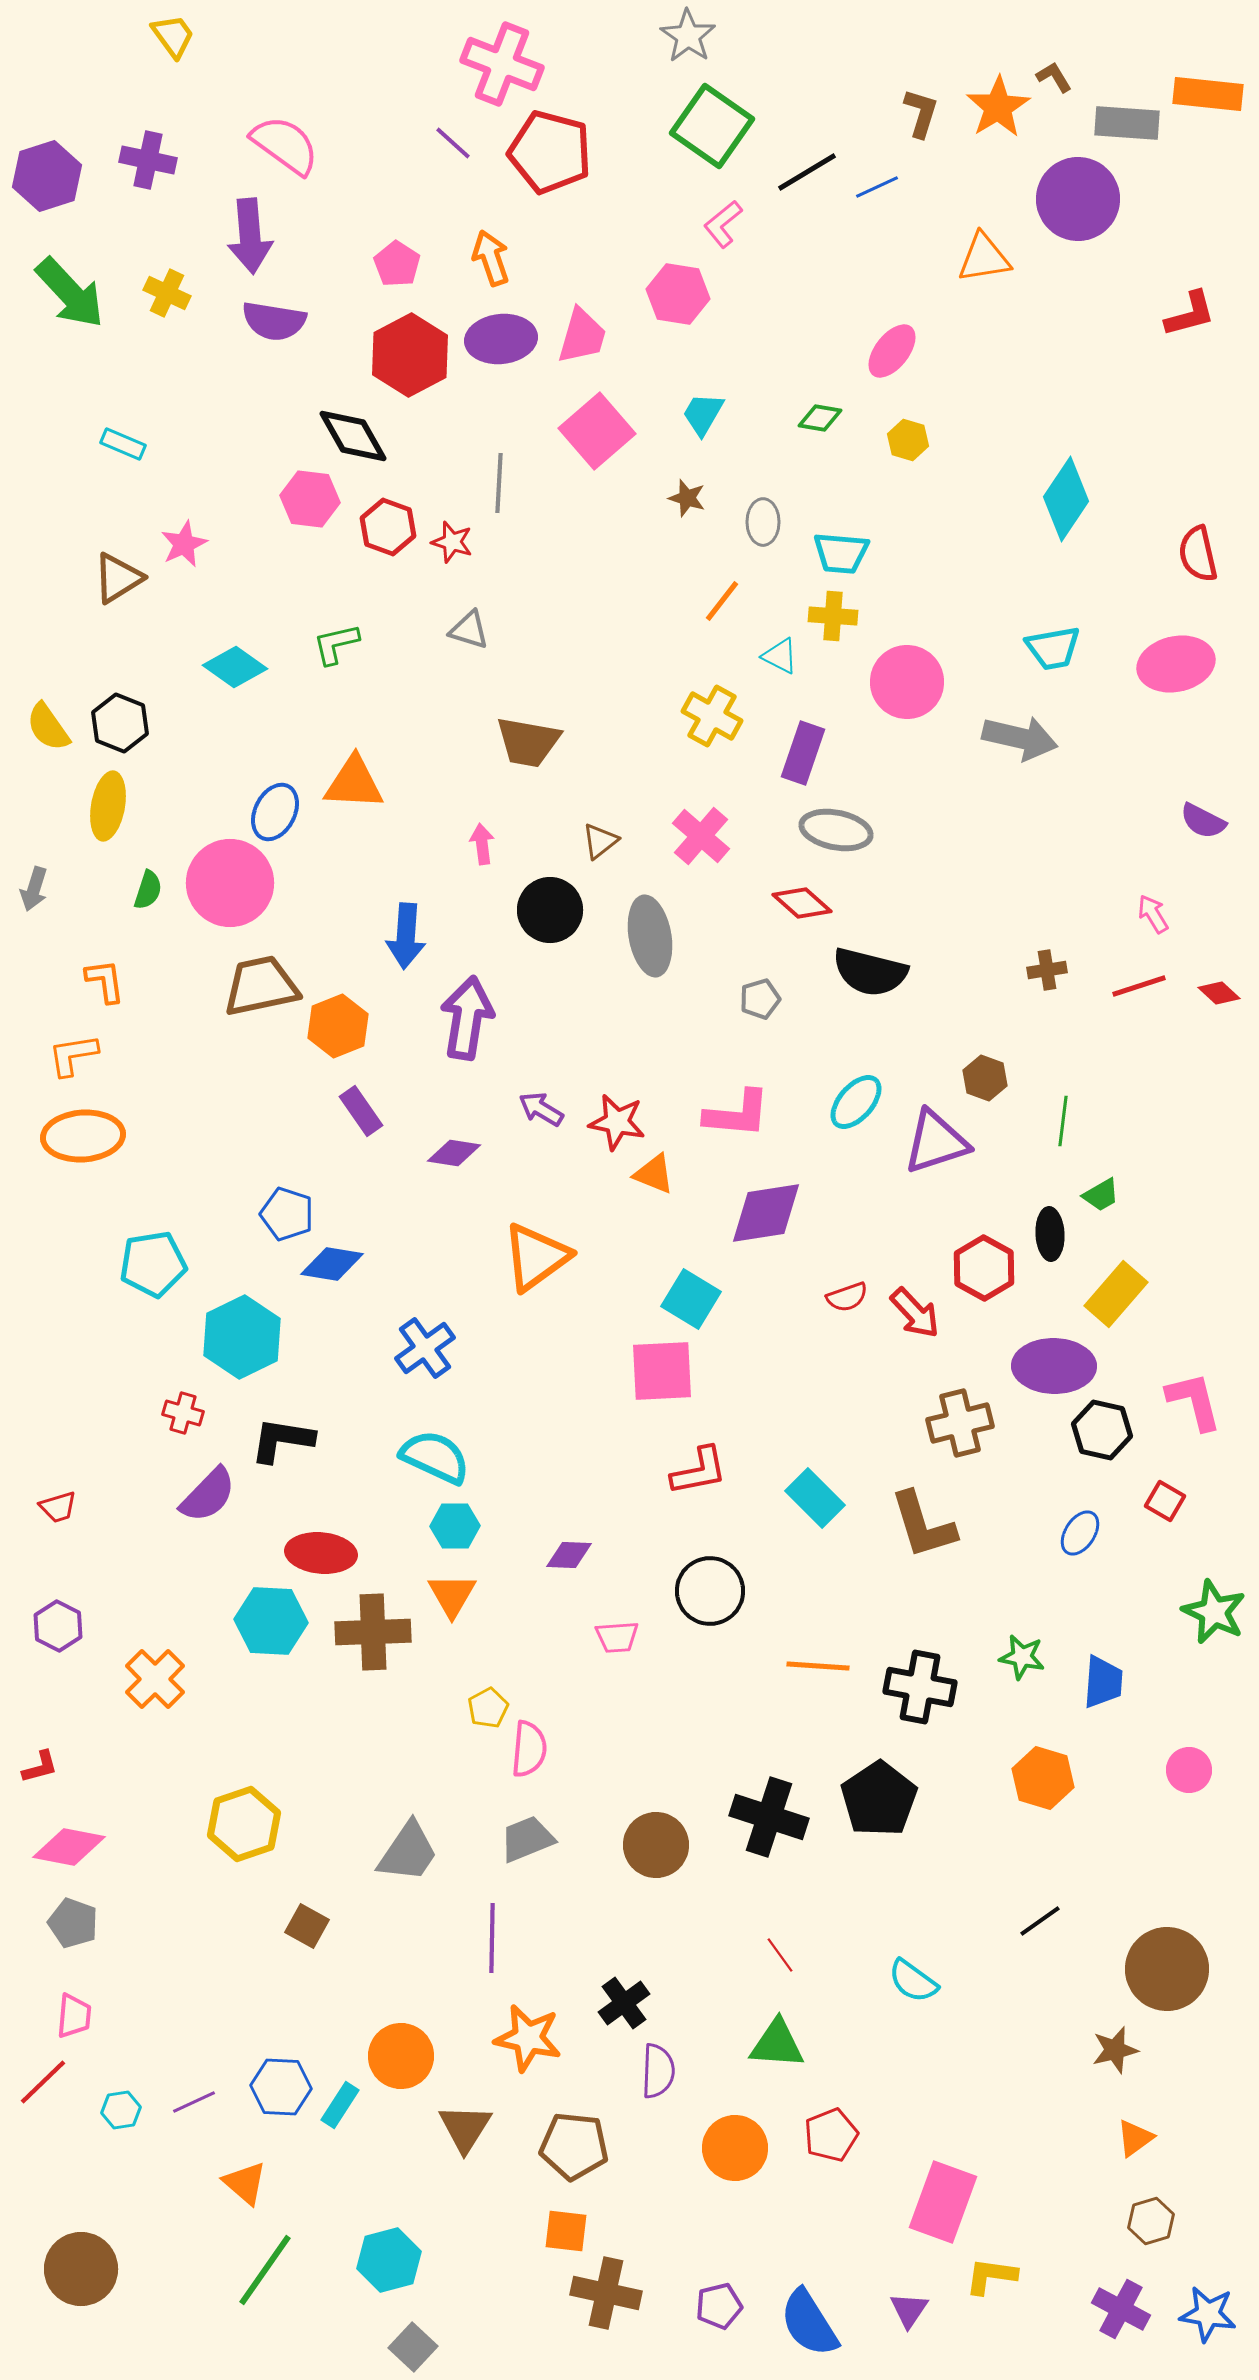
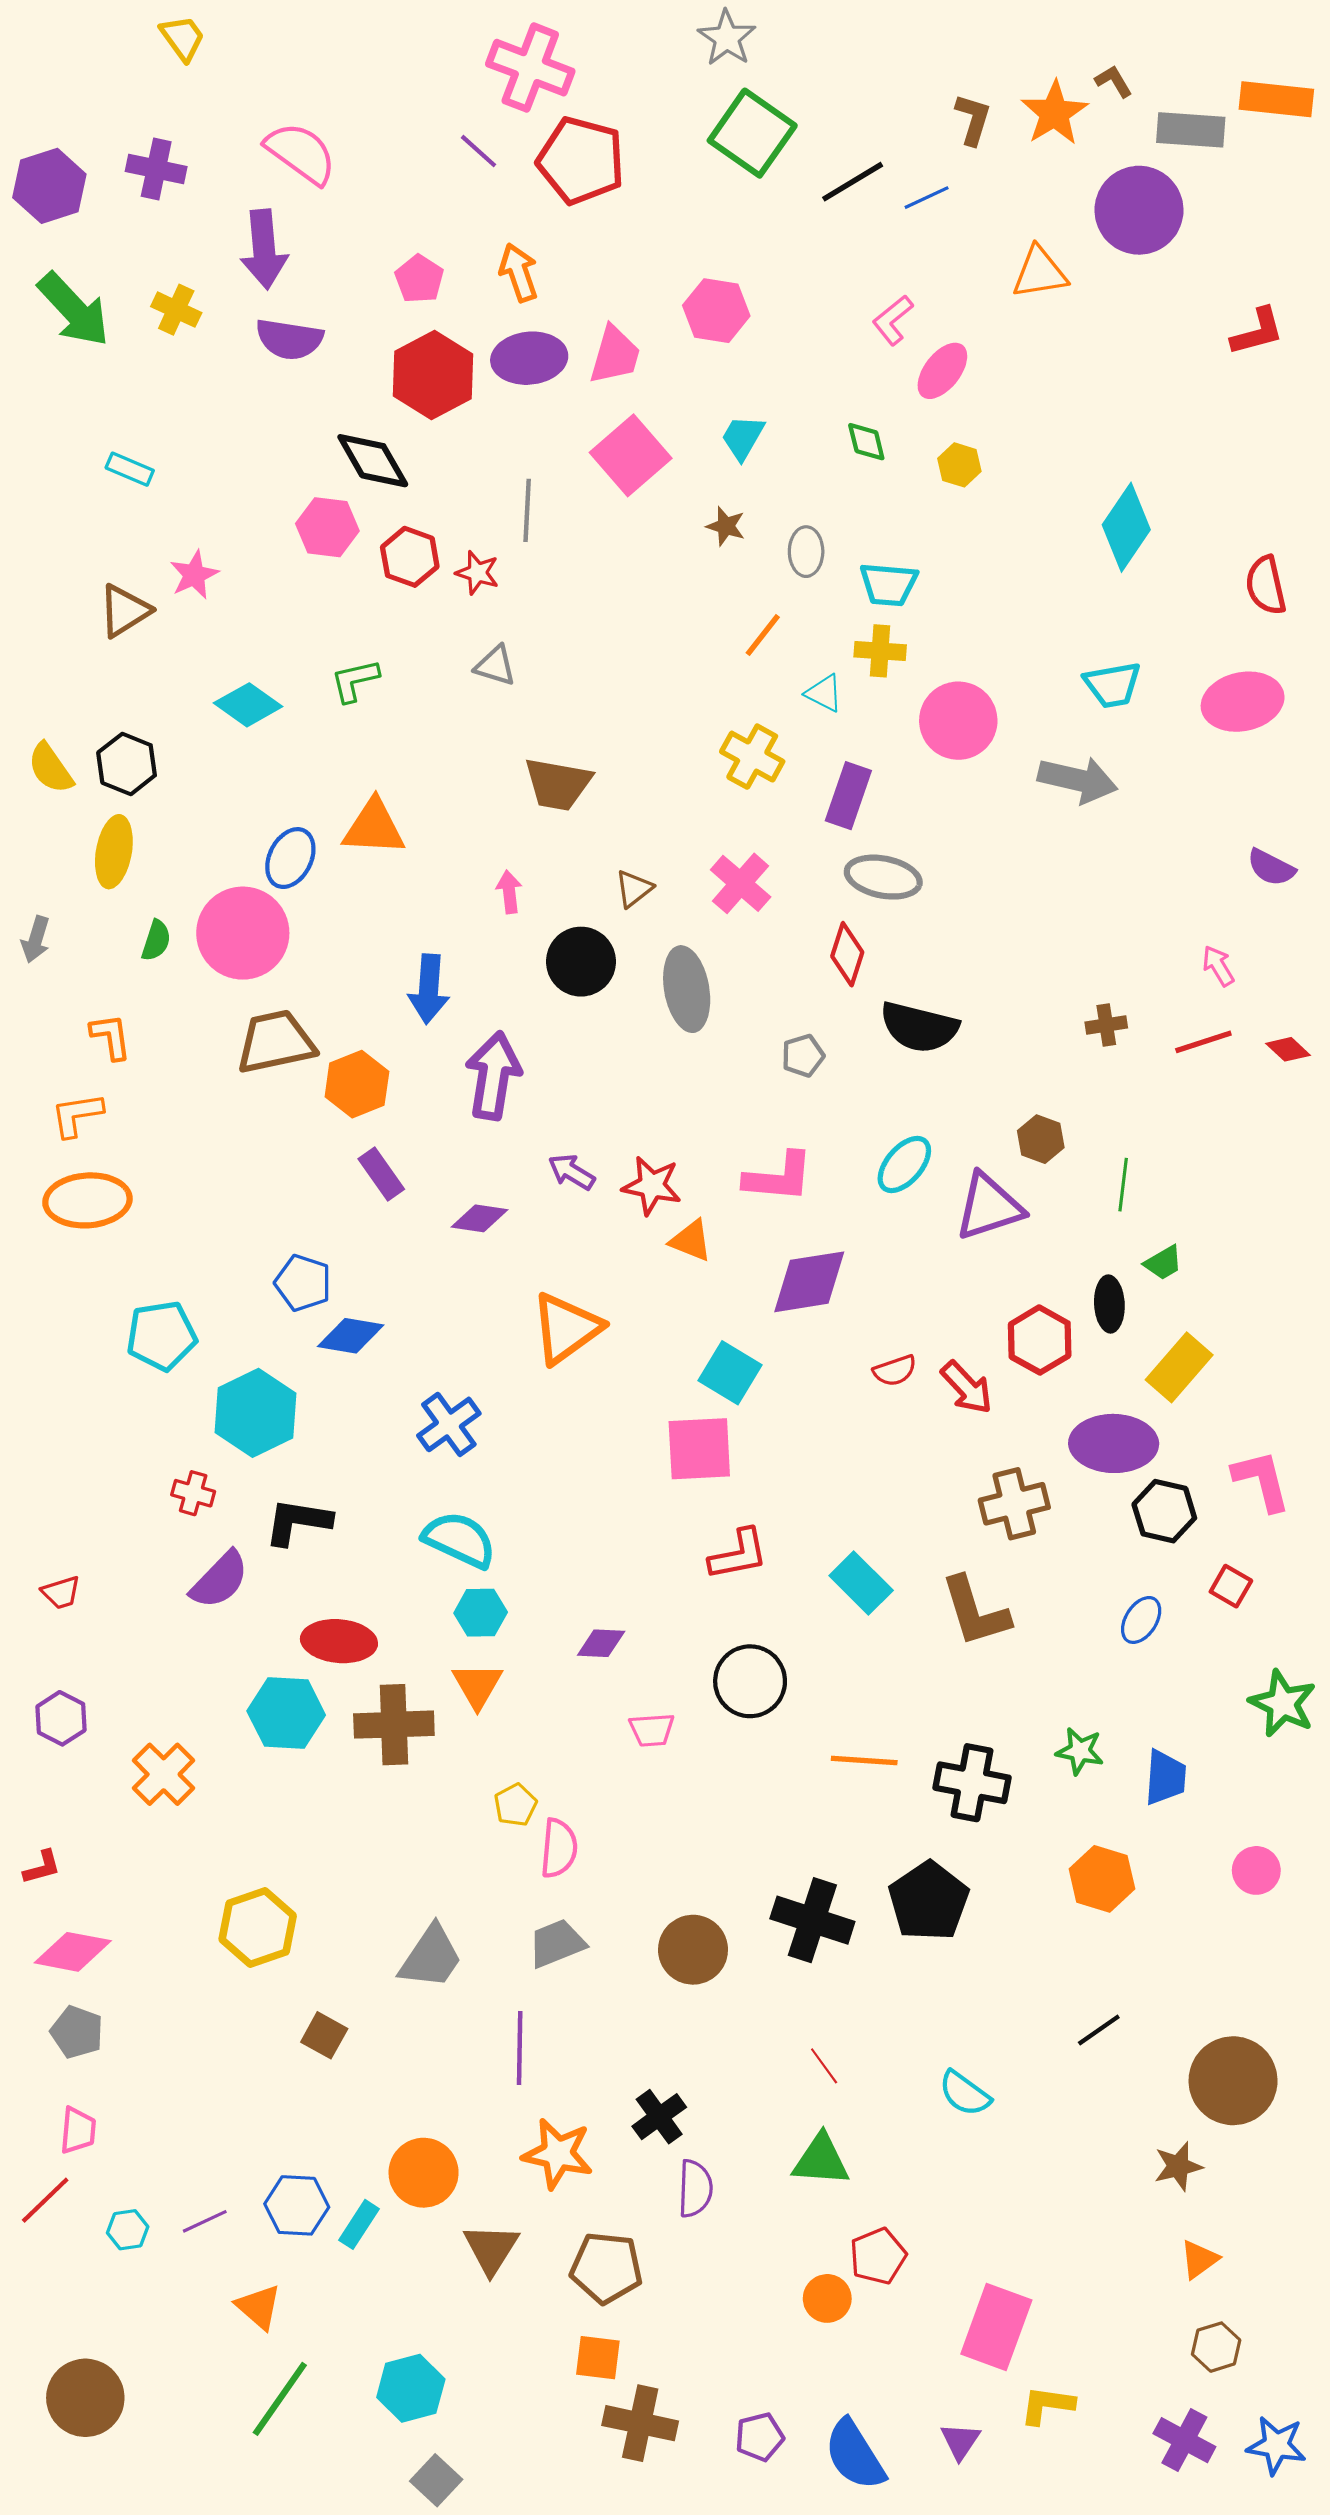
pink L-shape: (723, 224) -> (893, 320), moved
green diamond: (820, 418) -> (866, 442), turned 66
red diamond: (802, 903) -> (847, 954), turned 66
orange circle: (735, 2148) -> (827, 2298), moved, size x0.7

